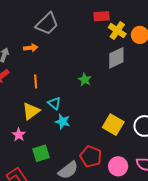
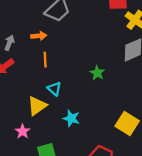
orange line: (36, 81) -> (45, 60), moved
cyan triangle: (54, 103) -> (54, 89), moved

